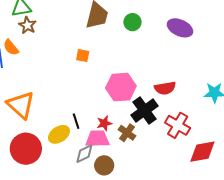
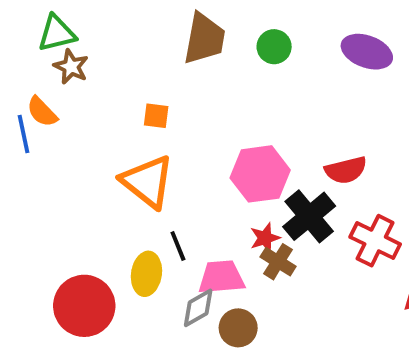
orange square: (83, 56) -> (156, 116), moved
orange triangle: (21, 105) -> (148, 182), moved
red star: (104, 123) -> (265, 238), moved
yellow ellipse: (59, 134) -> (146, 274), turned -45

